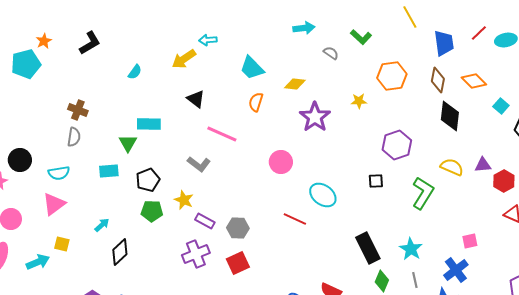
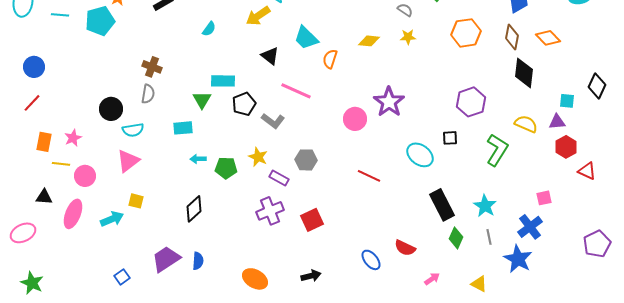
cyan trapezoid: (252, 68) -> (306, 38), moved
yellow star: (359, 101) -> (408, 37), moved
cyan square: (501, 106) -> (567, 101), moved, turned -35
purple star: (315, 117) -> (389, 102), moved
black circle: (20, 160) -> (111, 109), moved
black pentagon: (148, 180) -> (244, 104), moved
red hexagon: (504, 181) -> (566, 147), moved
cyan ellipse: (323, 195) -> (420, 155), moved
cyan arrow: (102, 225) -> (198, 159), moved, turned -140
gray hexagon: (238, 228) -> (306, 160), moved

